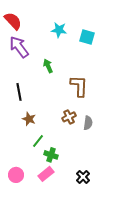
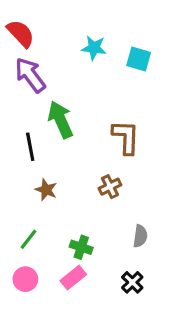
green arrow: (48, 66) -> (60, 120), moved, size x1.6
gray semicircle: (88, 123) -> (140, 236), moved
green line: (38, 141) -> (29, 239), moved

